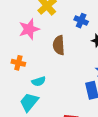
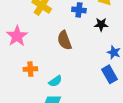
pink star: (29, 29) -> (17, 36), moved

